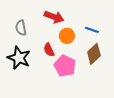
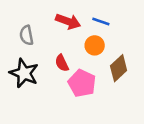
blue line: (92, 30) -> (101, 21), moved
orange circle: (67, 36) -> (95, 45), moved

